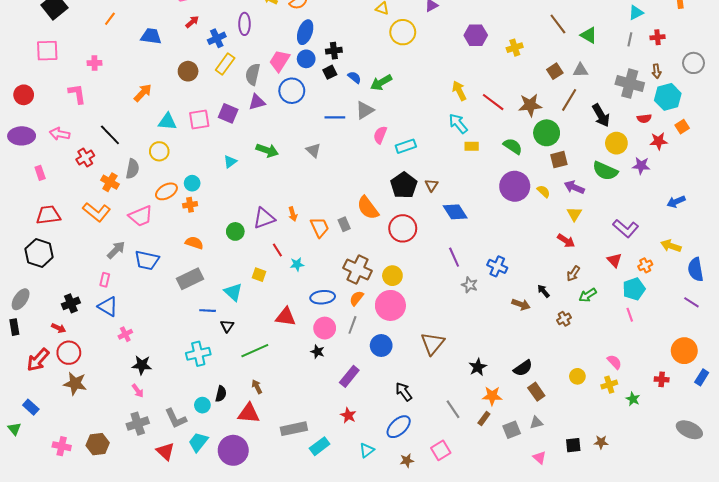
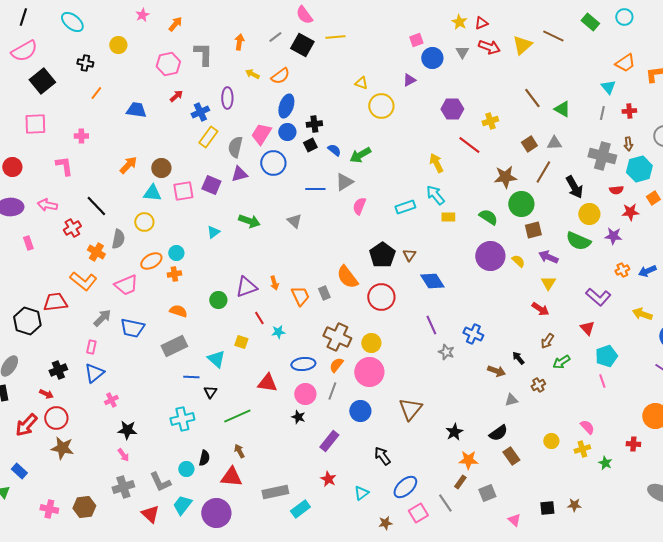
cyan triangle: (636, 13) -> (608, 87), turned -42
brown circle: (188, 71) -> (161, 168), moved
red line: (493, 102) -> (469, 145), moved
cyan rectangle: (406, 146) -> (405, 207), moved
red trapezoid: (48, 215) -> (55, 302), moved
orange cross: (645, 265) -> (622, 270), moved
blue triangle: (108, 306) -> (94, 373), turned 50
gray line: (453, 409) -> (445, 503), moved
gray triangle: (536, 423) -> (511, 400), moved
blue ellipse: (399, 427) -> (405, 487), moved
cyan triangle: (367, 450) -> (361, 493), moved

